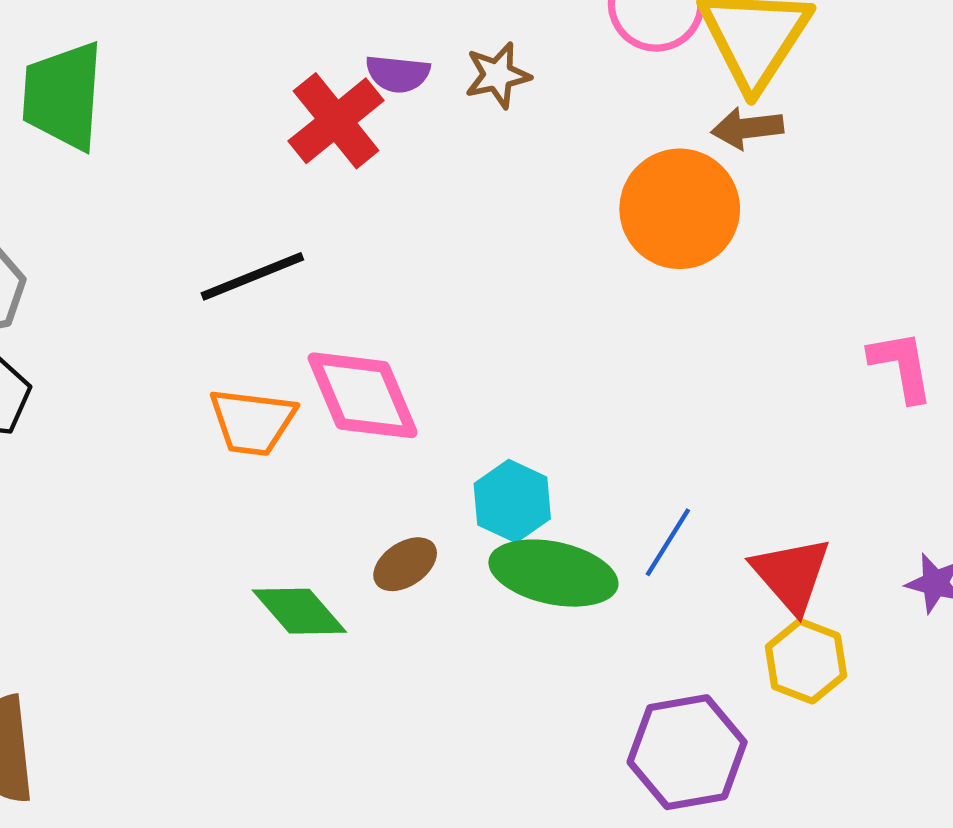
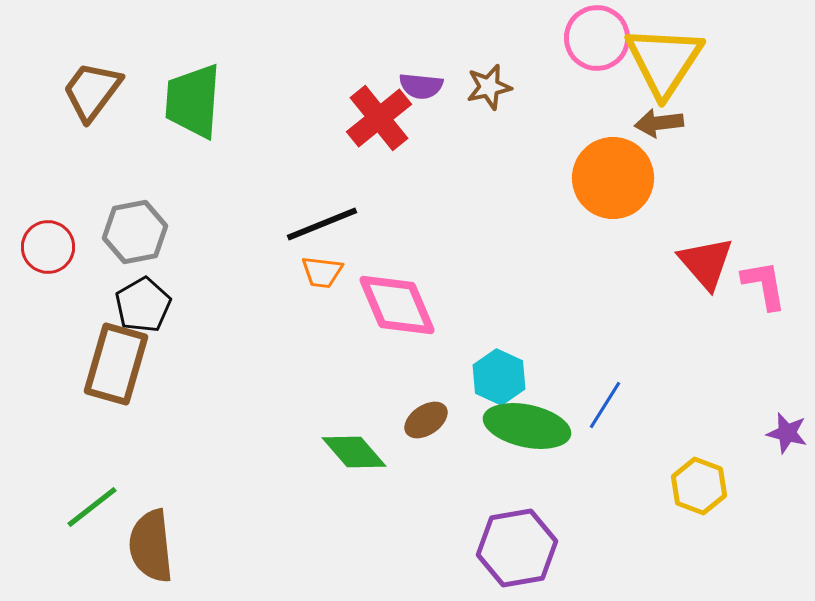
orange trapezoid: (252, 422) -> (322, 272), moved, size x0.7
red triangle: (791, 574) -> (706, 263), moved
purple hexagon: (687, 752) -> (517, 548), moved

